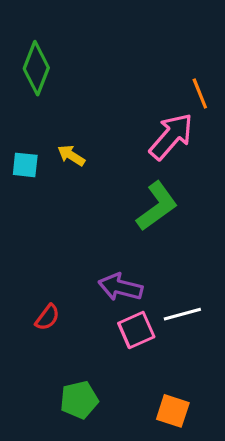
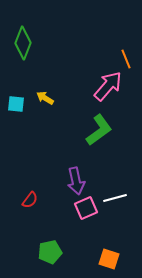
purple arrow: (120, 287) -> (76, 181), turned -116

